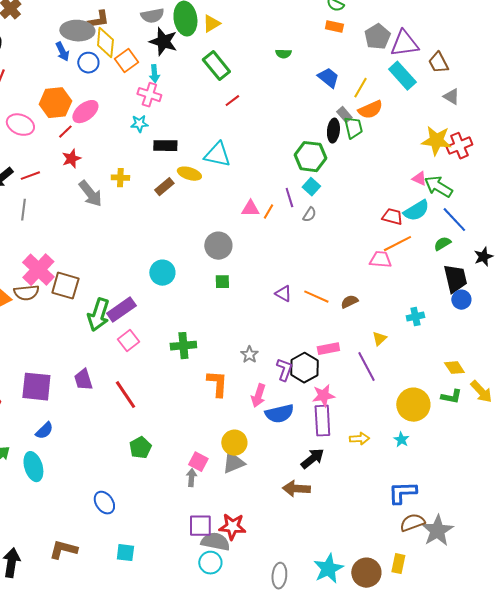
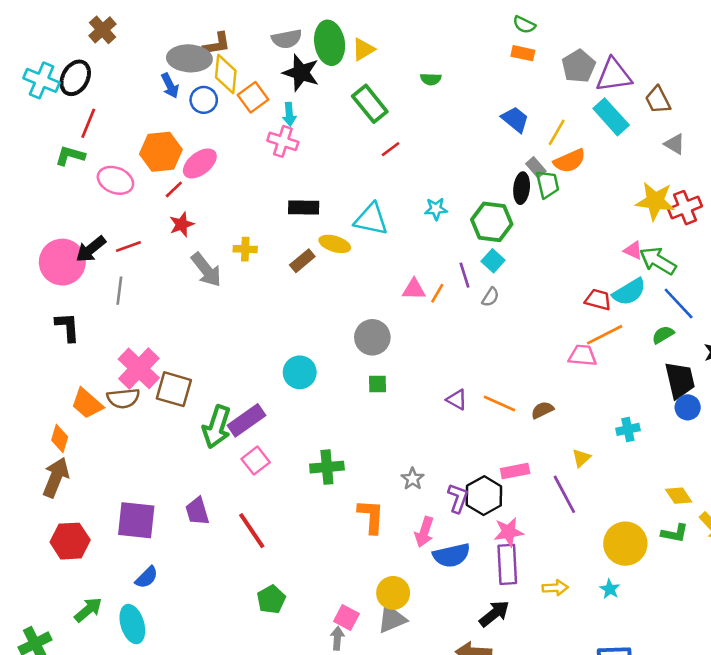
green semicircle: (283, 54) -> (431, 79), moved
cyan star: (139, 124) -> (436, 209), moved

